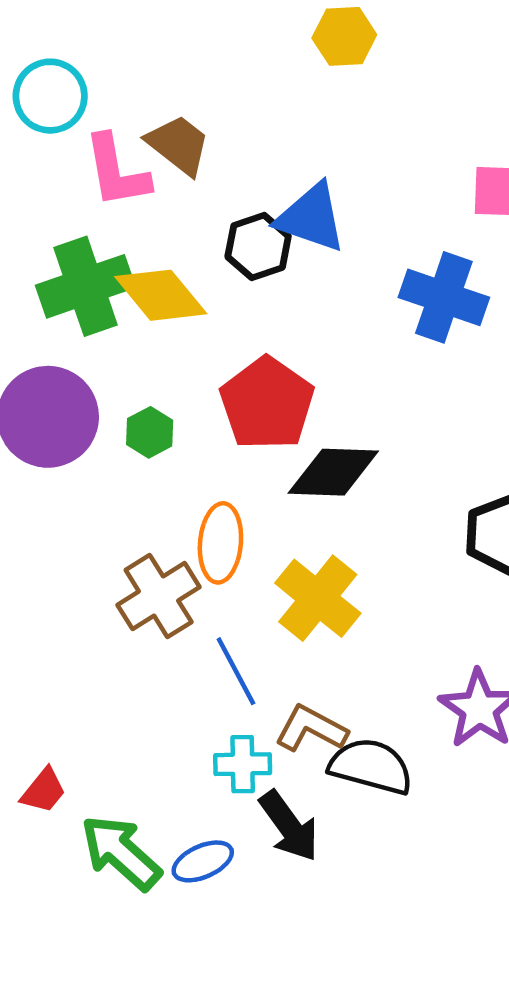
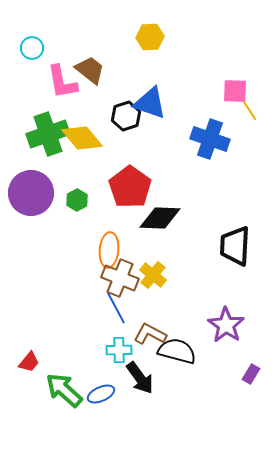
yellow hexagon: (344, 36) -> (150, 37), moved
cyan circle: (50, 96) -> (32, 48), size x0.7
brown cross: (159, 596) -> (120, 278), moved, turned -36
yellow cross: (318, 598) -> (153, 275), size x0.7

